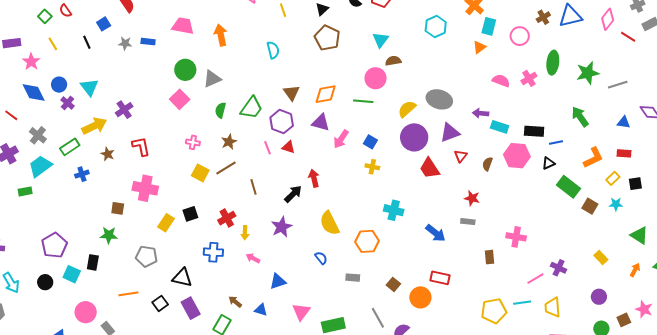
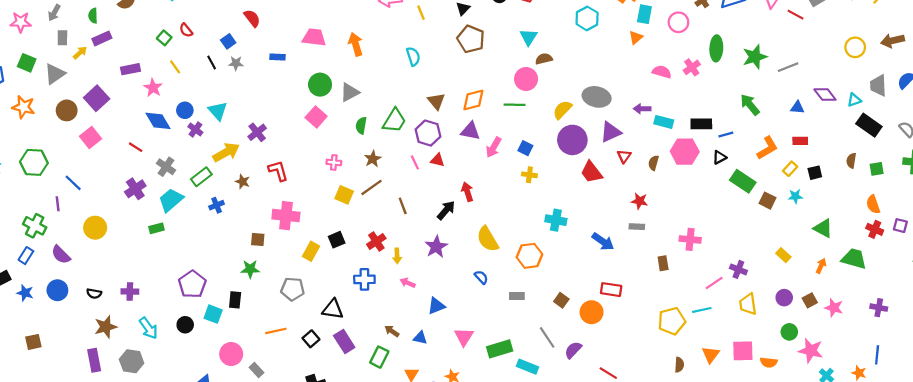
gray star: (125, 43) -> (236, 63), moved
yellow trapezoid: (553, 307) -> (748, 304), moved
brown square: (624, 320) -> (810, 300), moved

